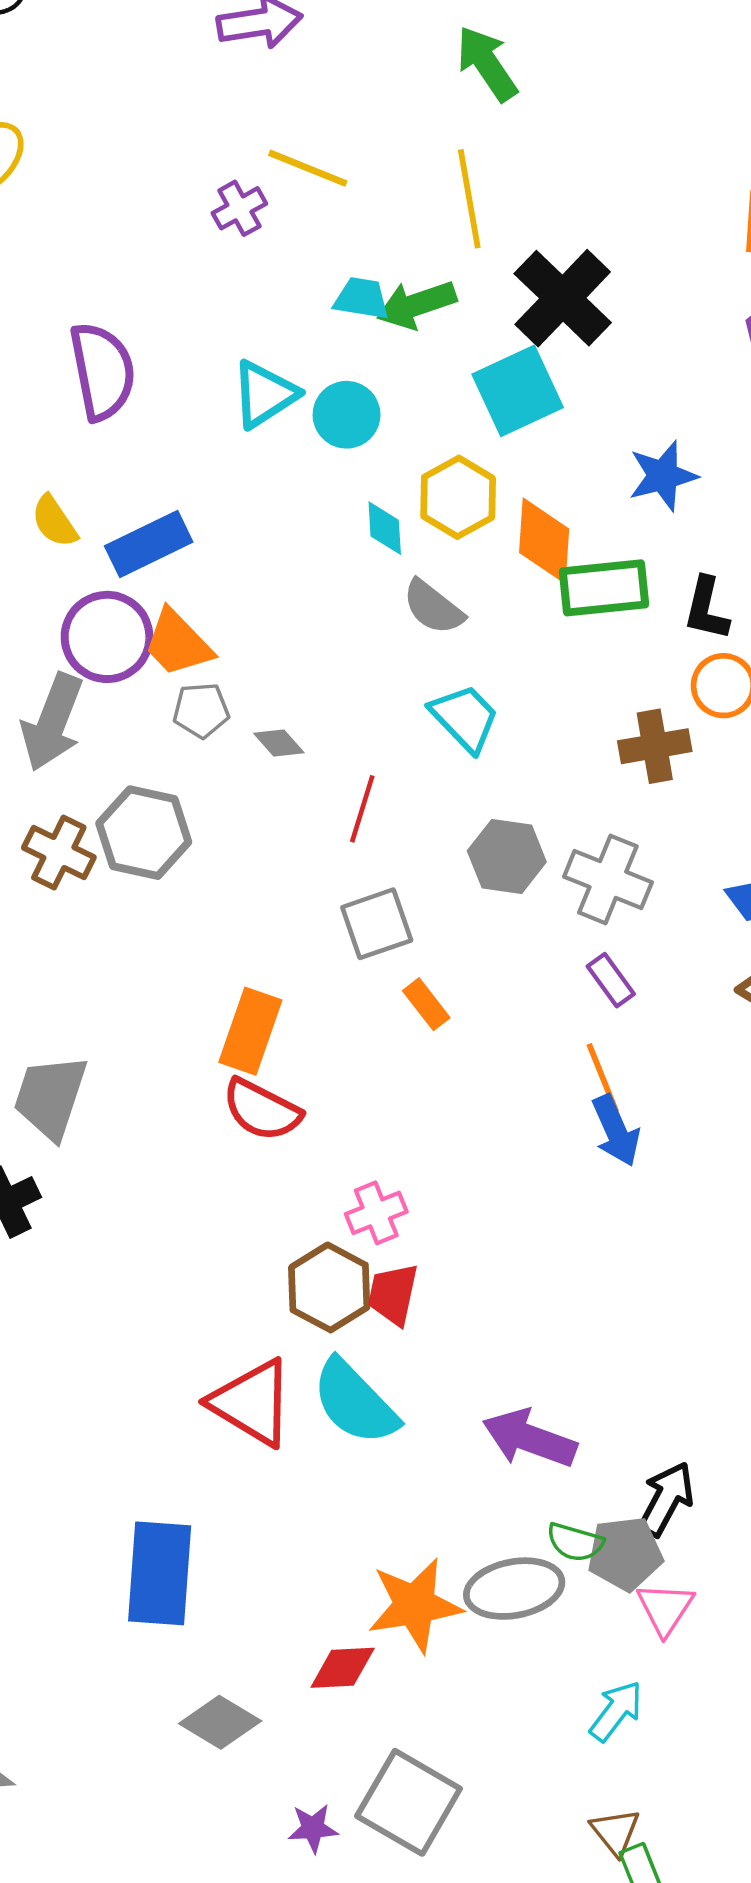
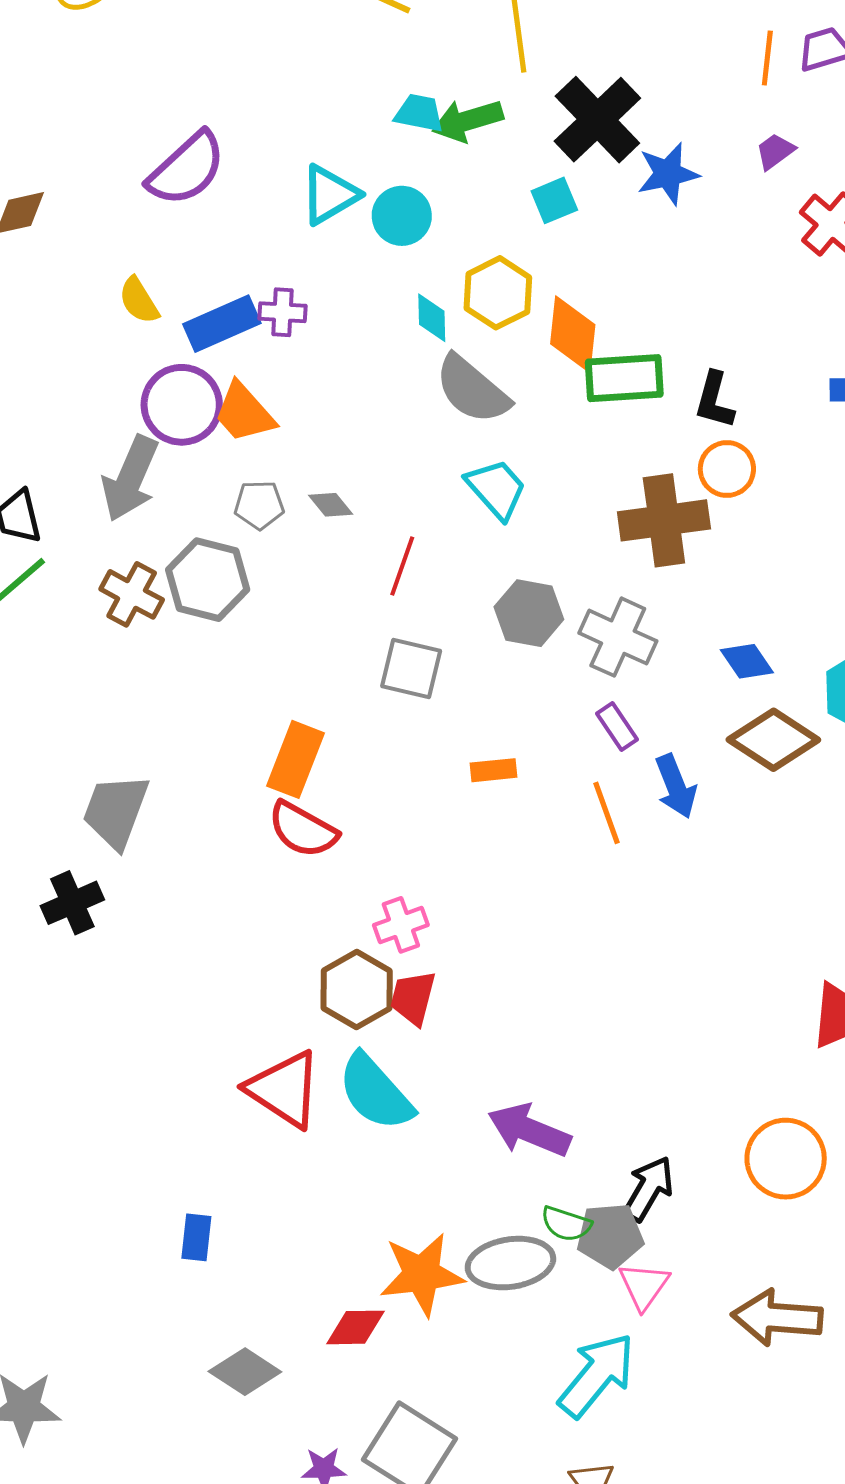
purple cross: (239, 208) -> (282, 312), moved, turned 30
purple semicircle: (102, 371) -> (187, 169), turned 56
cyan square: (518, 391) -> (554, 200), size x0.6
blue star: (663, 476) -> (668, 174), moved
gray semicircle: (433, 607) -> (472, 390), size x1.4
gray pentagon: (201, 710) -> (259, 505), moved
brown cross: (655, 746) -> (664, 520), size x1.4
gray square: (377, 924) -> (411, 669), turned 30
orange rectangle: (426, 1004) -> (493, 770), moved, turned -60
blue arrow: (616, 1131) -> (676, 786), moved
blue rectangle: (160, 1573) -> (196, 1237), size x0.5
cyan arrow: (616, 1711) -> (597, 1375), size x1.6

